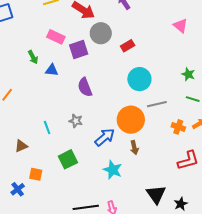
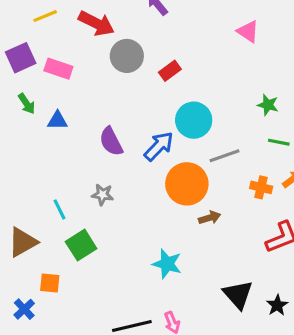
purple square: (79, 50) -> (21, 58), moved
blue arrow: (105, 137) -> (159, 146), moved
brown triangle: (21, 146) -> (23, 242), size x1.5
brown arrow: (134, 147) -> (210, 218), moved, turned -88
green square: (68, 159) -> (81, 245), moved

